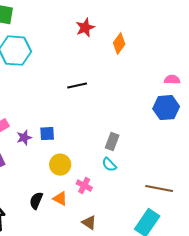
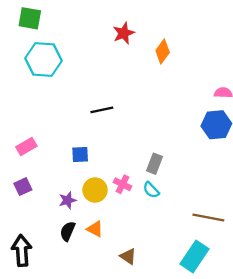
black line: (77, 86) -> (102, 110), moved
purple star: (24, 138) -> (68, 200), moved
pink cross: (84, 186) -> (122, 184), moved

